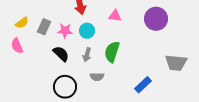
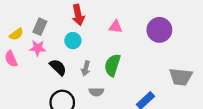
gray rectangle: (44, 27) -> (40, 27), moved
pink star: (65, 31) -> (38, 48), moved
cyan circle: (87, 31) -> (73, 41), moved

